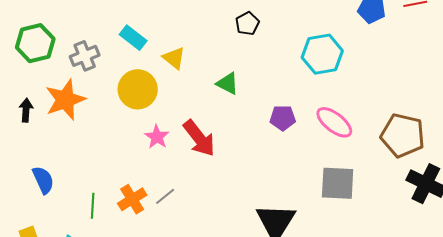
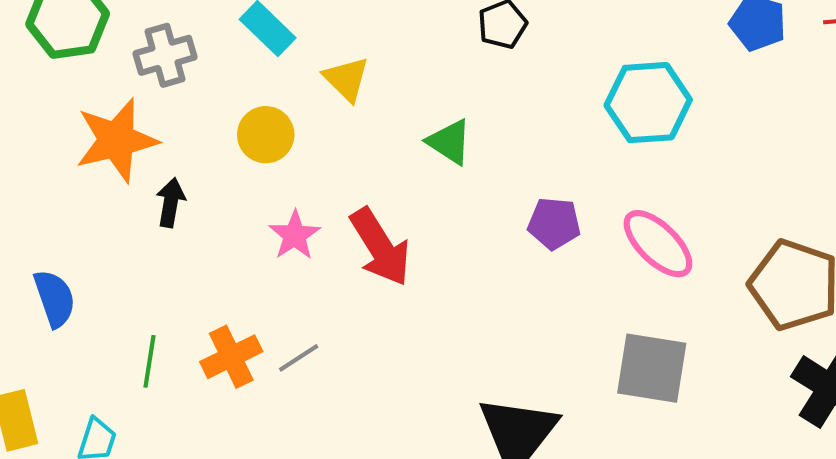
yellow circle: (138, 89) -> (266, 135), size x0.7
black arrow: (26, 110) -> (171, 202), moved

